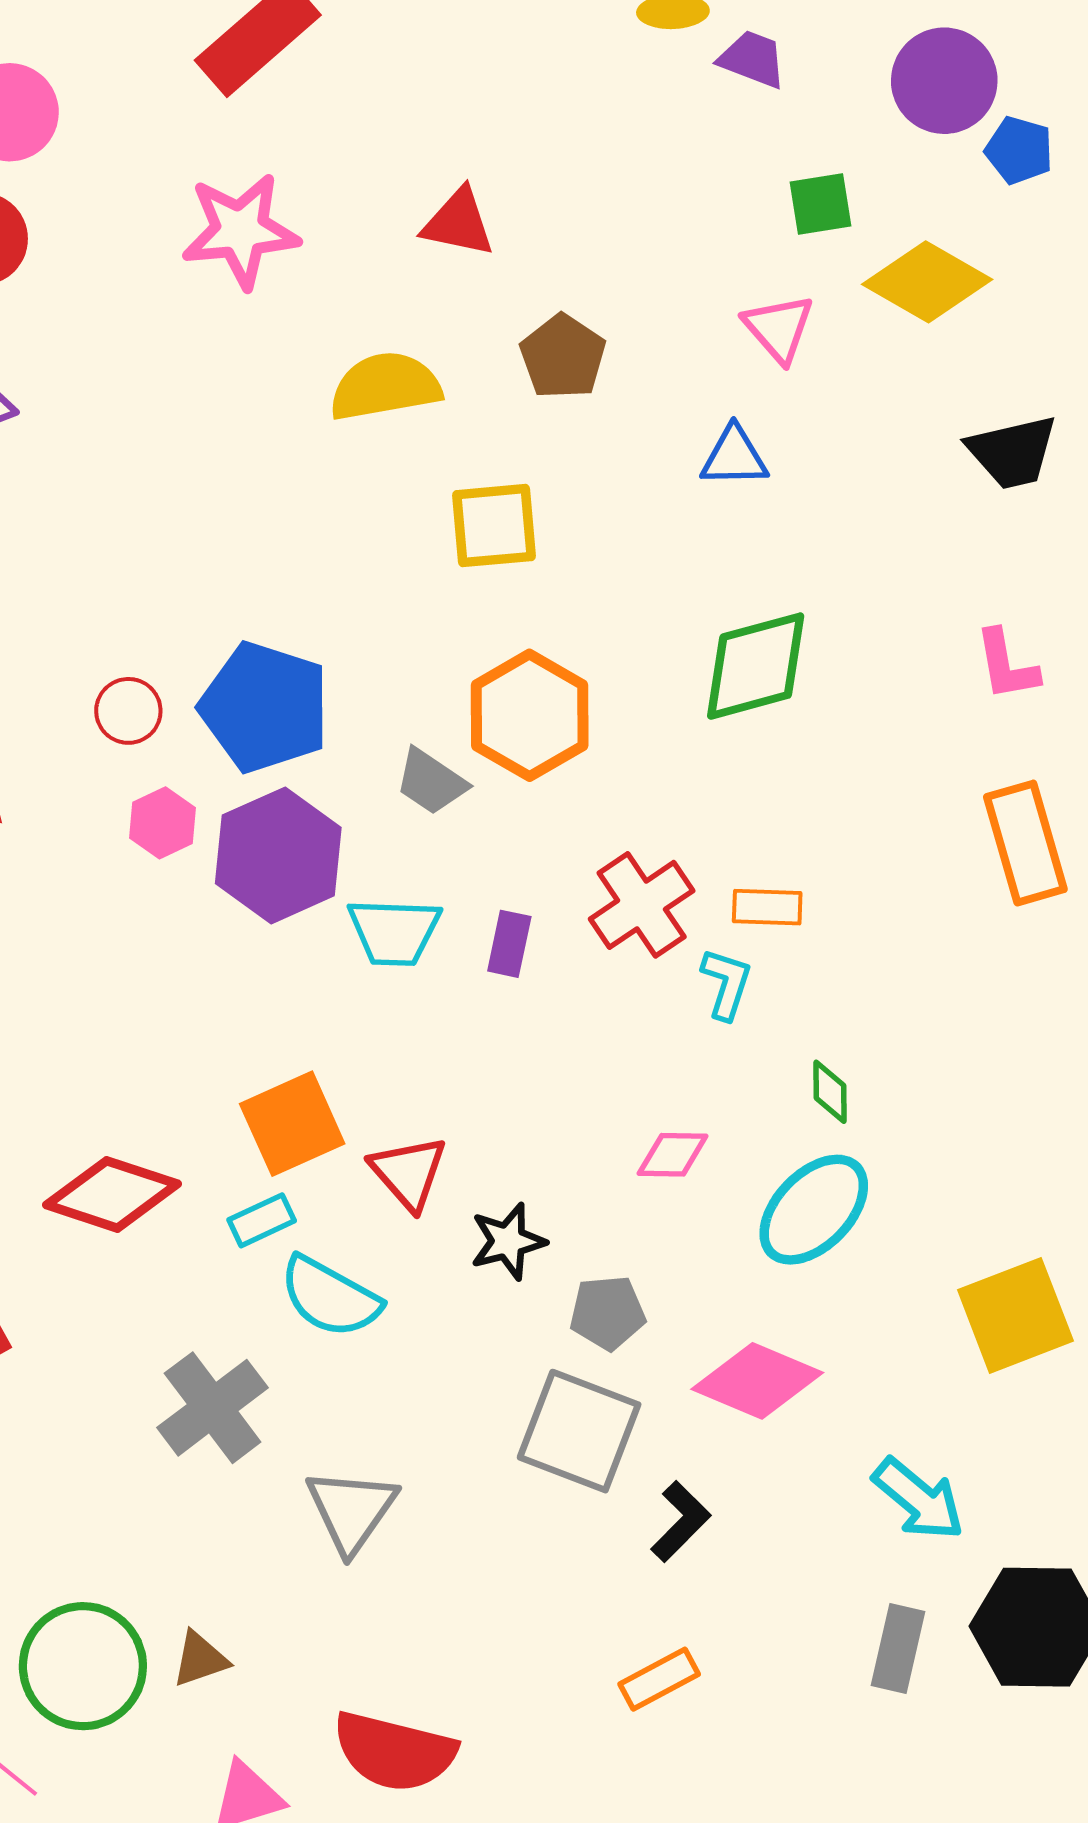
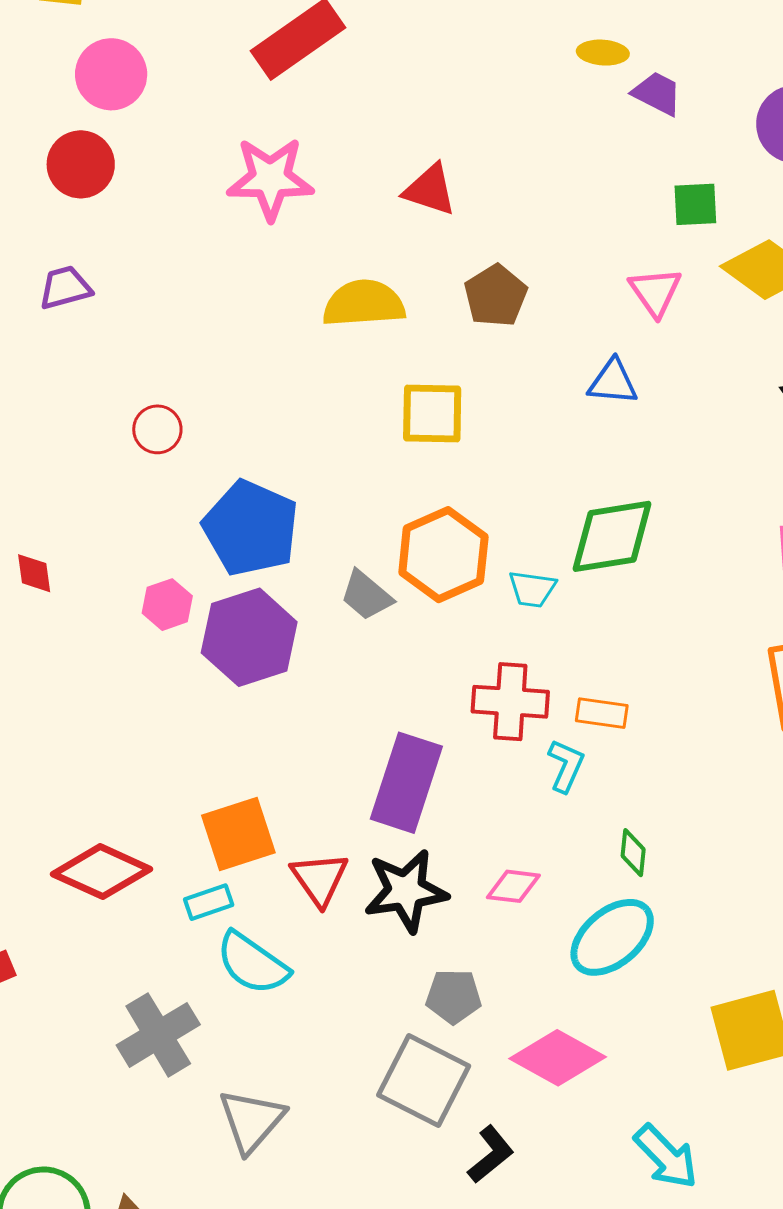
red circle: (128, 711) -> (157, 429), moved
red cross: (642, 905) -> (510, 702), turned 32
cyan trapezoid: (394, 932) -> (532, 589), moved, size x0.7
purple rectangle: (509, 944) -> (406, 783), moved, size x2.0
black star: (508, 1241) -> (406, 891), moved, size x1.5

